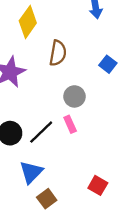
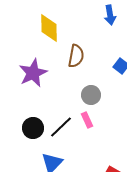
yellow diamond: (28, 22) -> (49, 28), turned -36

